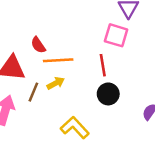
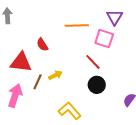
orange line: (58, 60) -> (77, 25), moved
red line: (103, 65) -> (93, 62), turned -36

